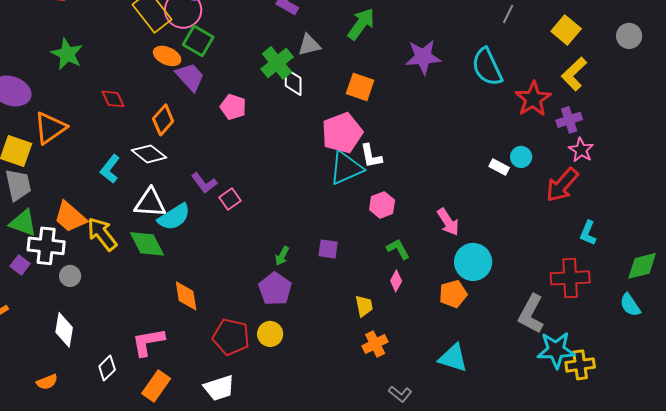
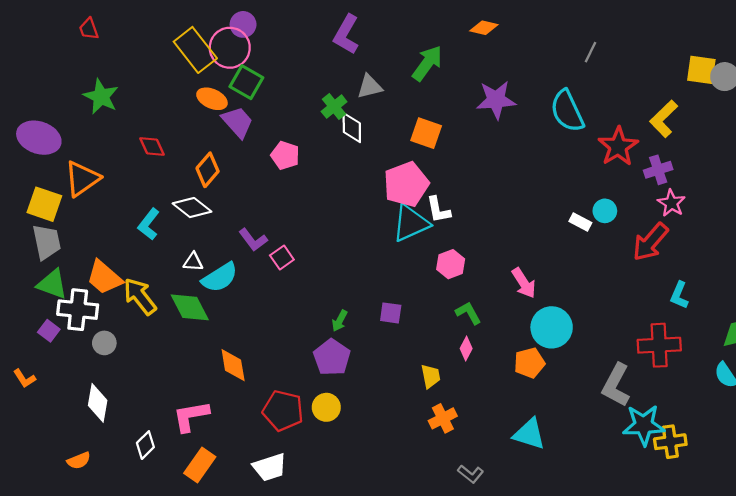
yellow square: (566, 30) -> (701, 70), moved, turned -32
green cross: (277, 63) -> (334, 107), size x0.7
white triangle: (150, 203) -> (193, 262), size x0.6

